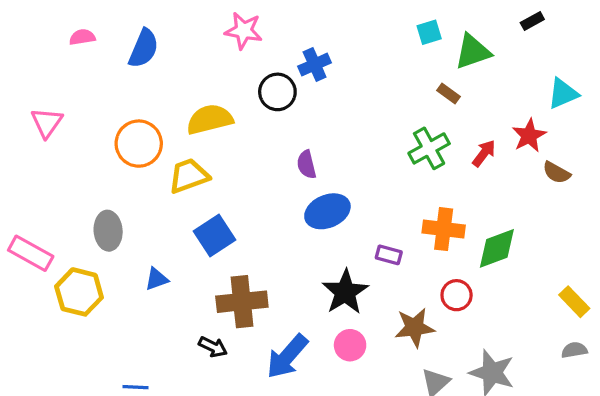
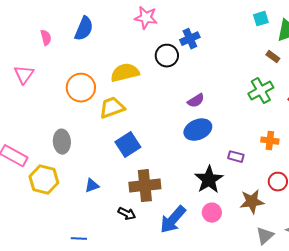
pink semicircle: (82, 37) -> (46, 38), moved, turned 84
purple semicircle: (306, 165) -> (196, 101), moved, turned -108
orange cross: (444, 229) -> (270, 141), size x0.7
blue triangle: (156, 279) -> (92, 186), moved

